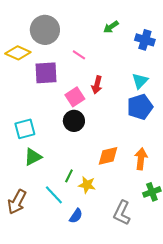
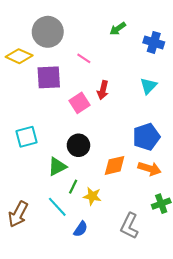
blue pentagon: (140, 107) -> (146, 137), moved
black circle: (74, 121) -> (78, 145), moved
green triangle: (33, 157) -> (57, 166), moved
orange arrow: (141, 159) -> (150, 169), turned 100

